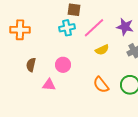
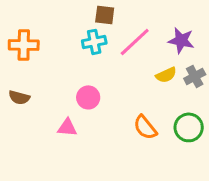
yellow semicircle: (102, 50) -> (166, 75), moved
brown semicircle: (31, 65) -> (19, 97), moved, turned -88

